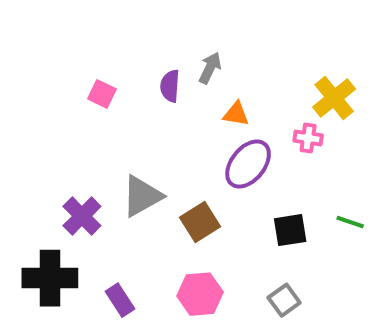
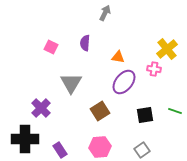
gray arrow: (210, 68) -> (105, 13), moved
gray triangle: (142, 196) -> (71, 83), moved, turned -30

